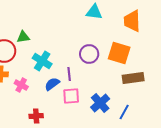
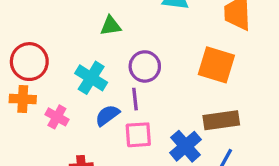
green triangle: (23, 37) -> (111, 26), moved
purple circle: (89, 54) -> (145, 66), moved
brown rectangle: (133, 78) -> (221, 120), moved

